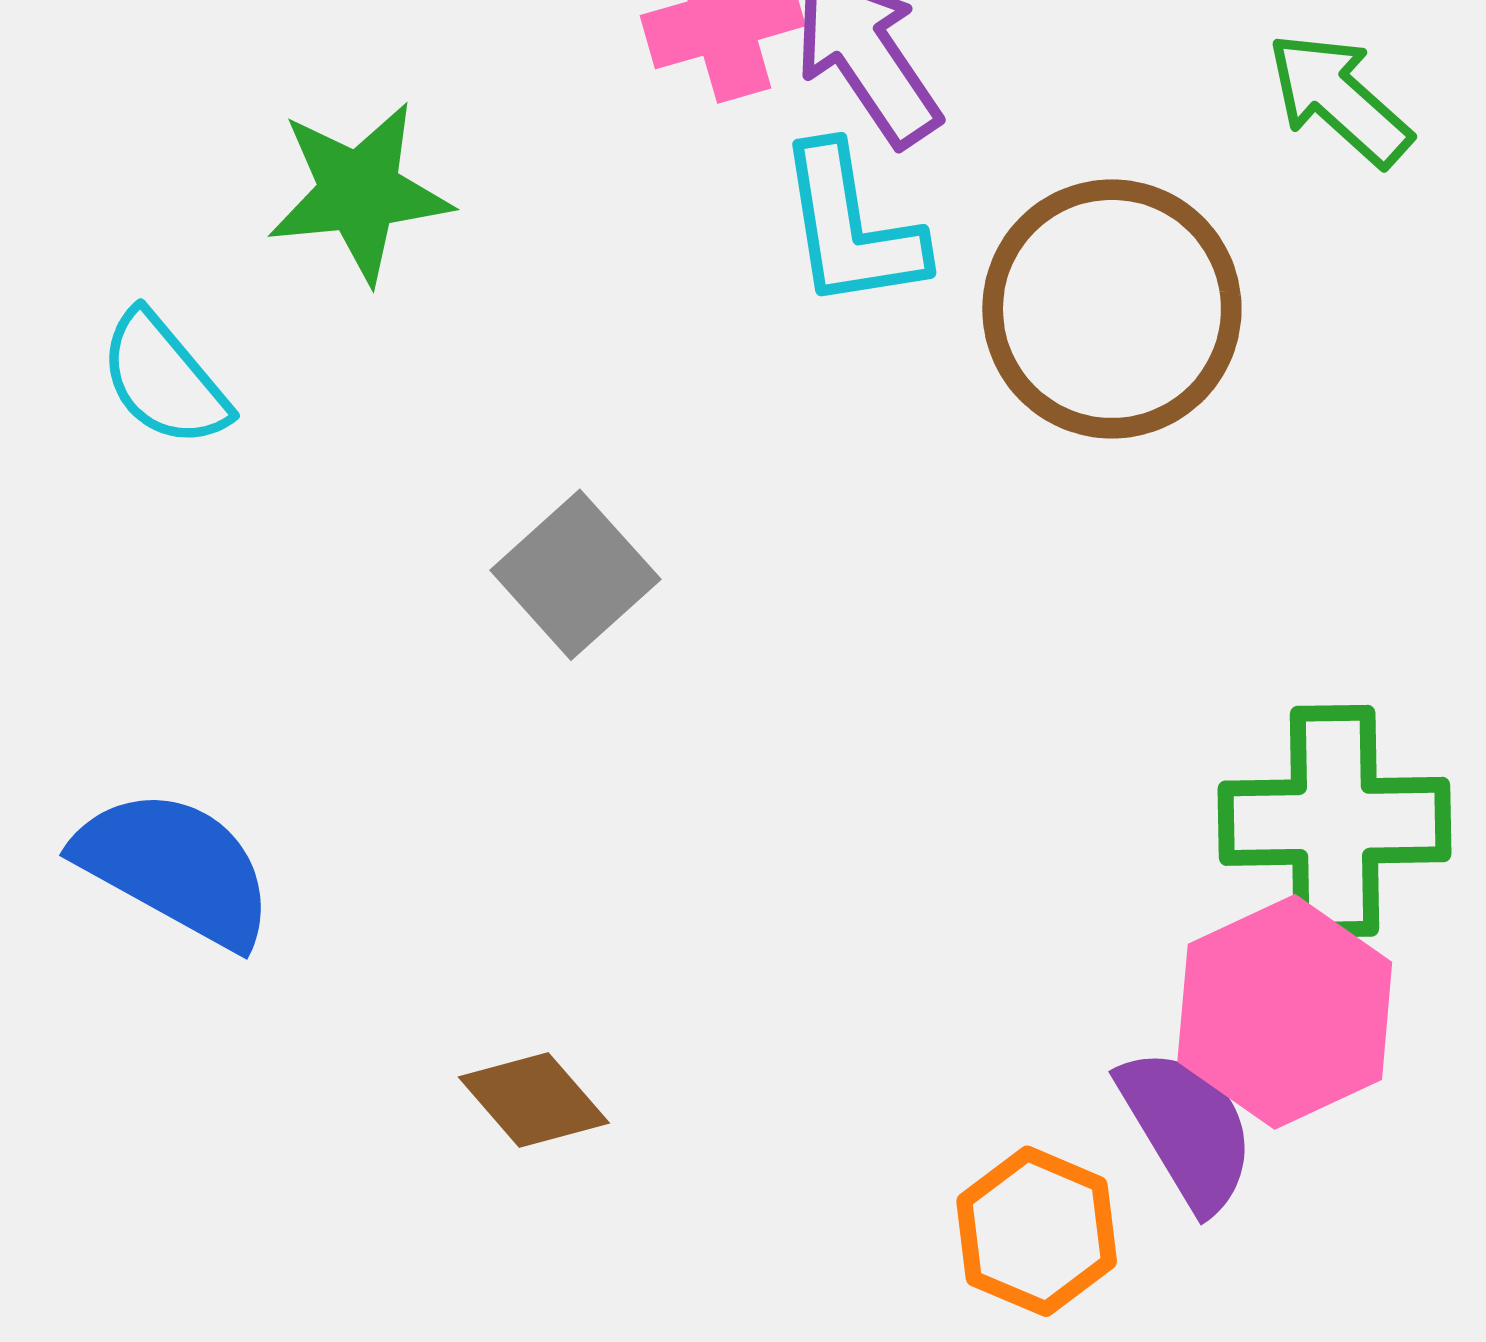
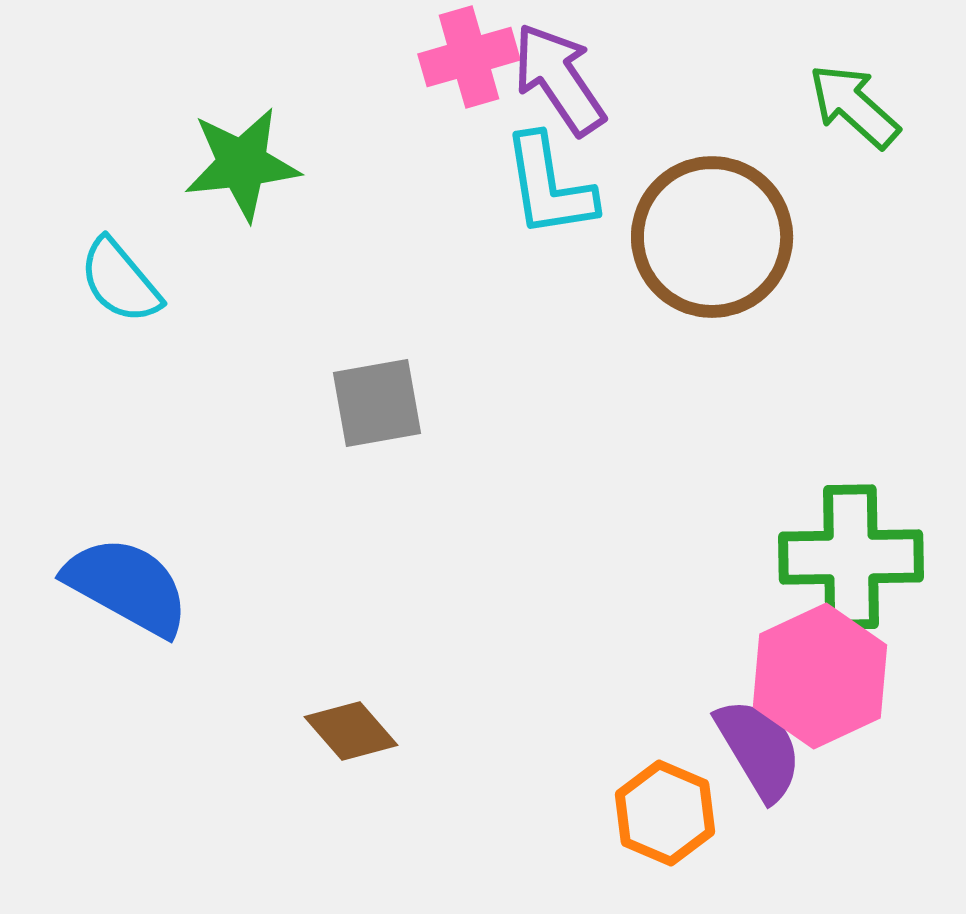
gray square: (575, 575) -> (377, 403), turned 32

